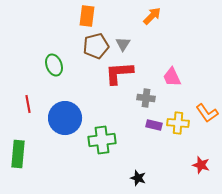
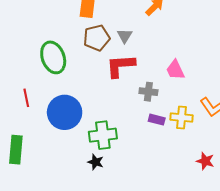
green ellipse: (54, 65) -> (53, 57), size x1.4
black star: (138, 178) -> (96, 162), moved

